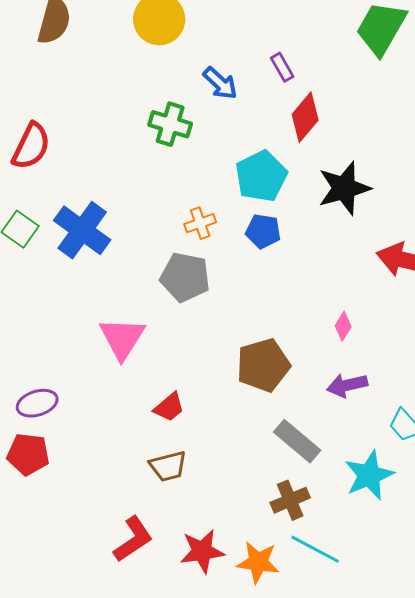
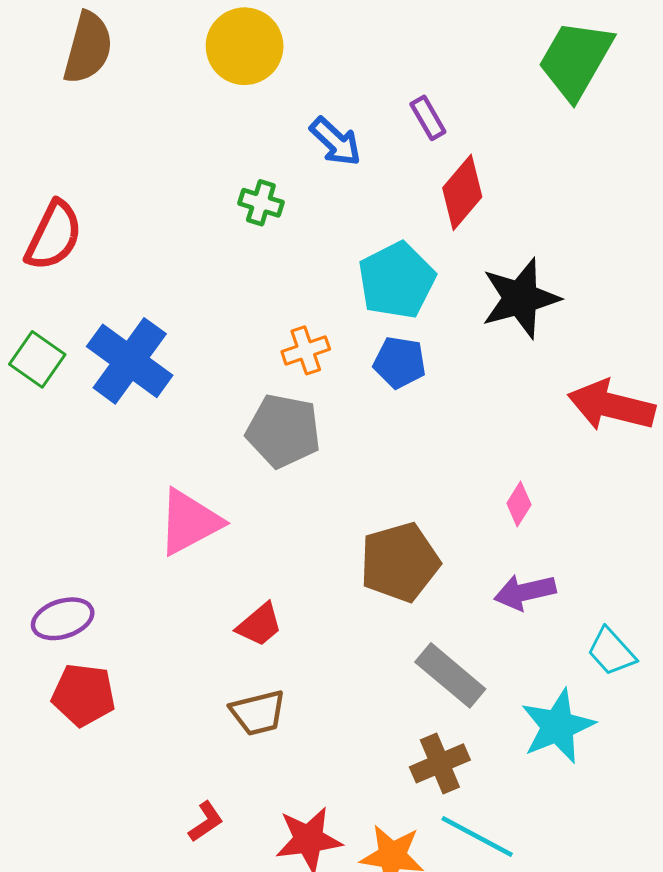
green cross: (170, 124) -> (261, 203), size x0.7
pink triangle: (122, 338) -> (189, 522), turned 30
red pentagon: (28, 454) -> (84, 695), moved
red L-shape: (133, 539) -> (206, 822), size x0.6

